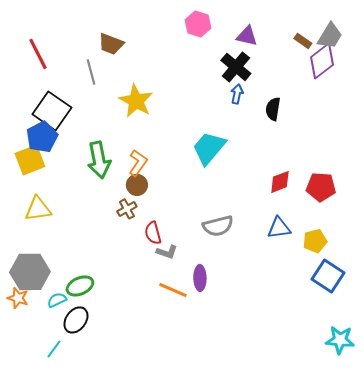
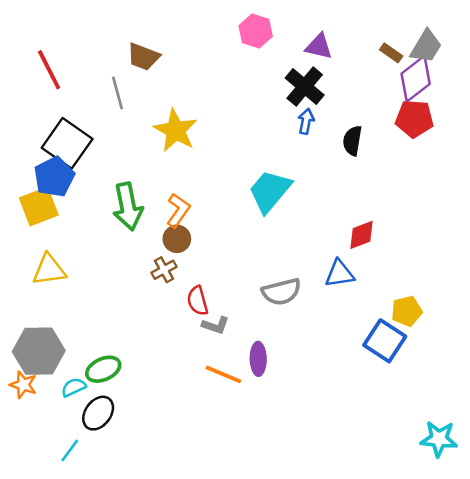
red pentagon: (321, 187) -> (414, 119), moved
blue triangle: (279, 228) -> (340, 274), moved
blue square: (328, 276) -> (385, 341), moved

